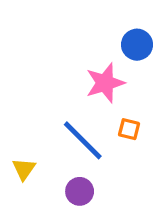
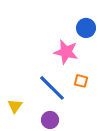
pink star: (105, 83) -> (66, 52), turned 30

